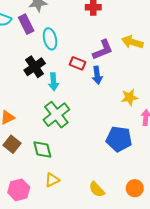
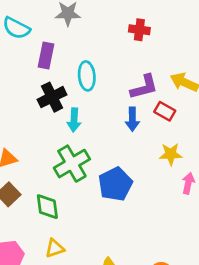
purple rectangle: (26, 24) -> (46, 56), moved, turned 30
cyan ellipse: (50, 39) -> (87, 76), moved
red rectangle: (77, 63) -> (165, 111), moved
blue pentagon: (119, 139) -> (115, 184), moved, turned 30

